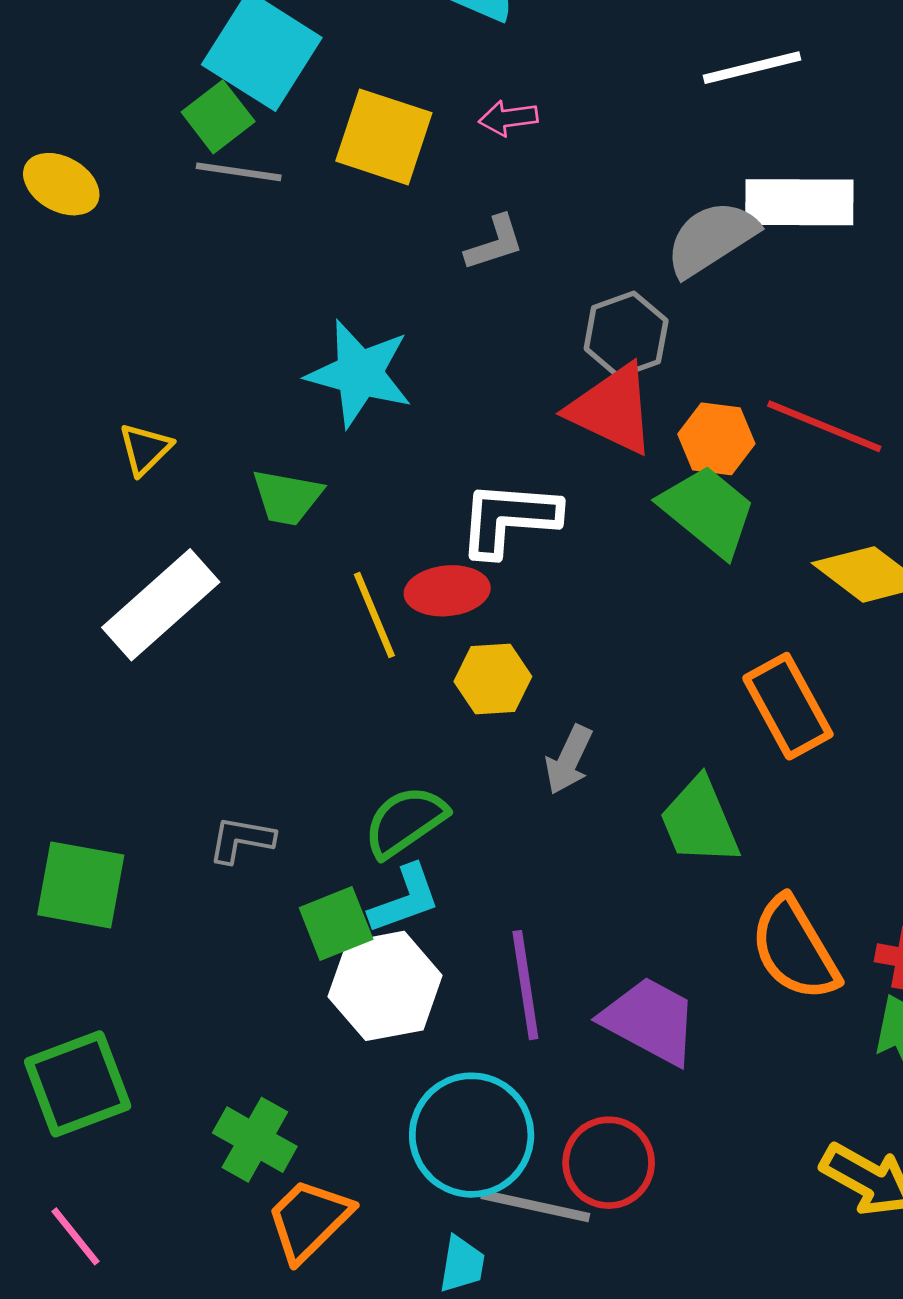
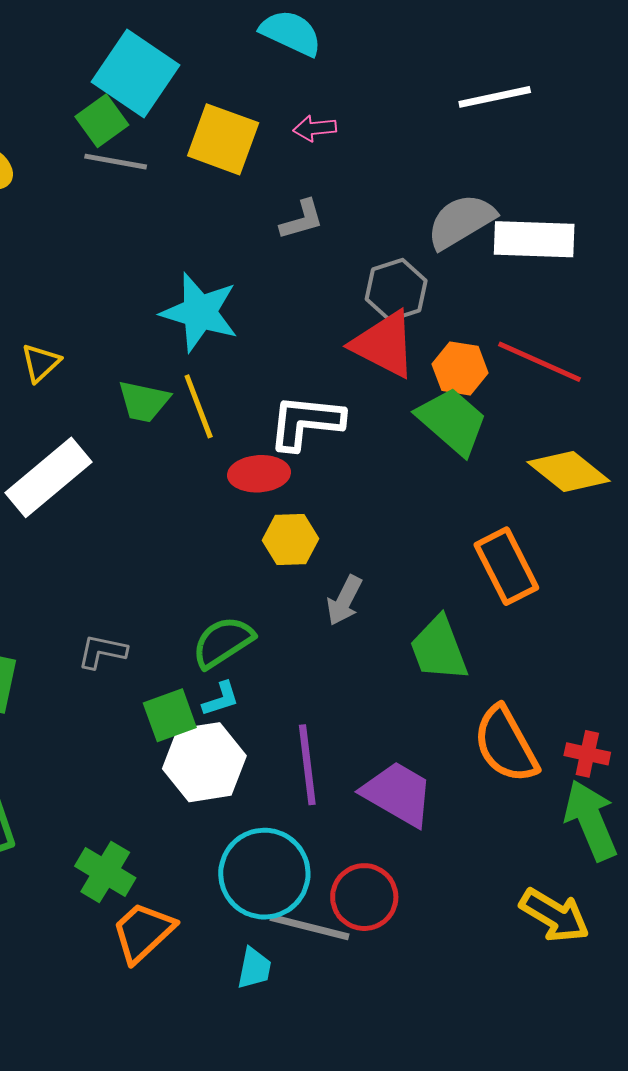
white rectangle: (799, 202) -> (534, 239), moved
yellow line: (374, 615) -> (199, 406), moved
cyan L-shape: (405, 899) -> (221, 699), size x0.7

